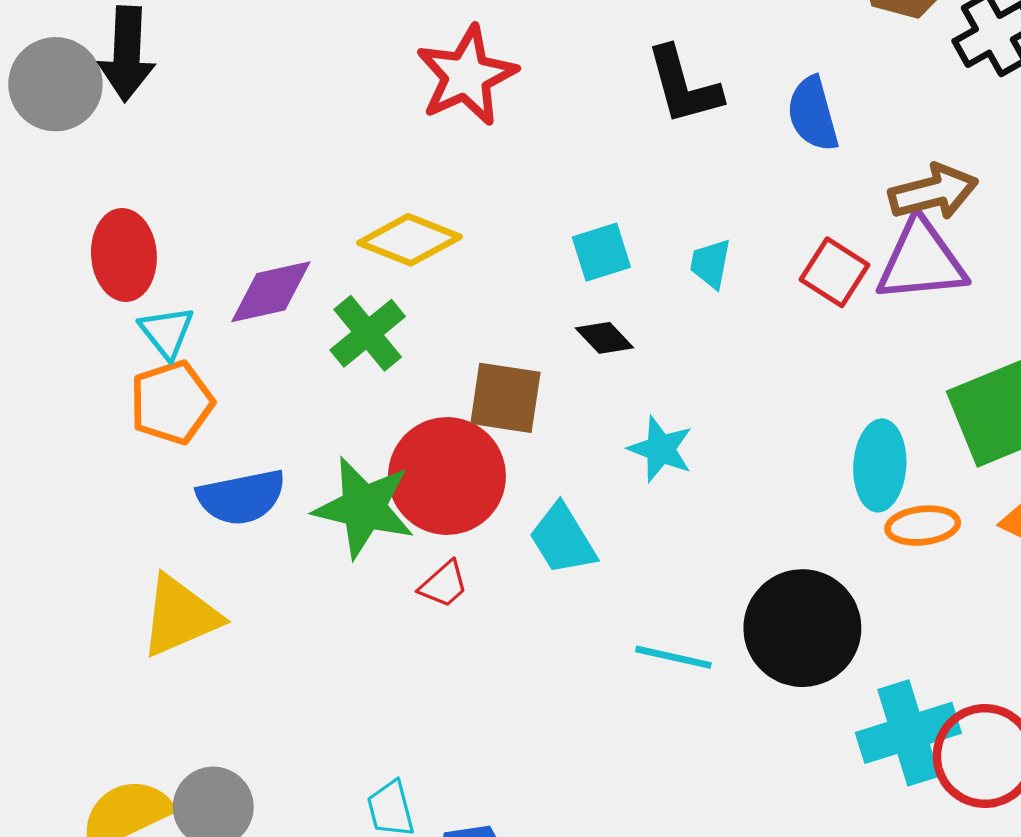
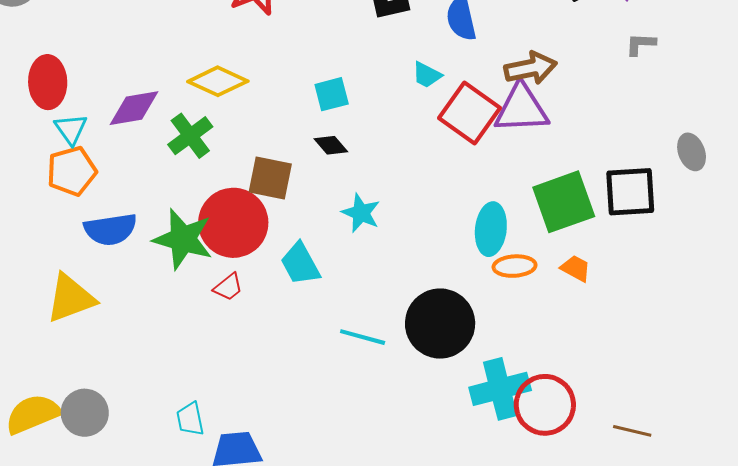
cyan trapezoid: (711, 264) -> (427, 75), moved, turned -76
red square: (835, 272) -> (470, 113), size x1.5

